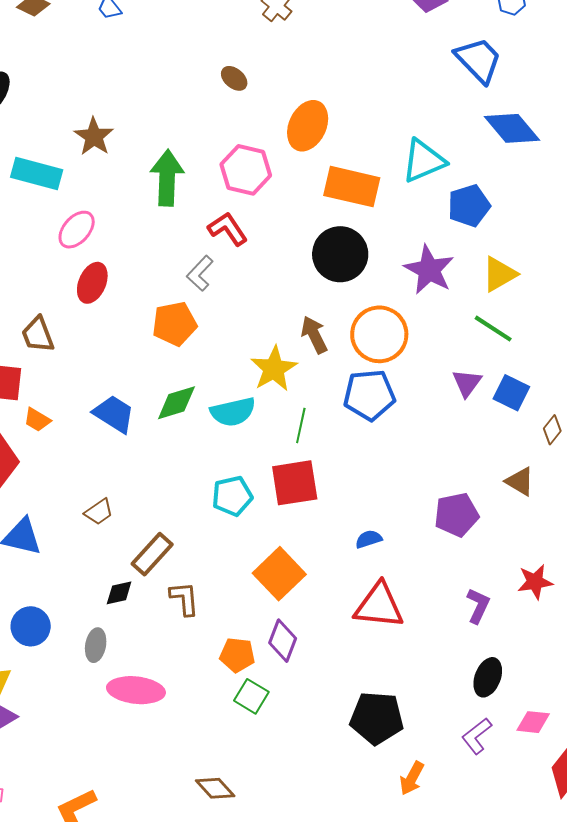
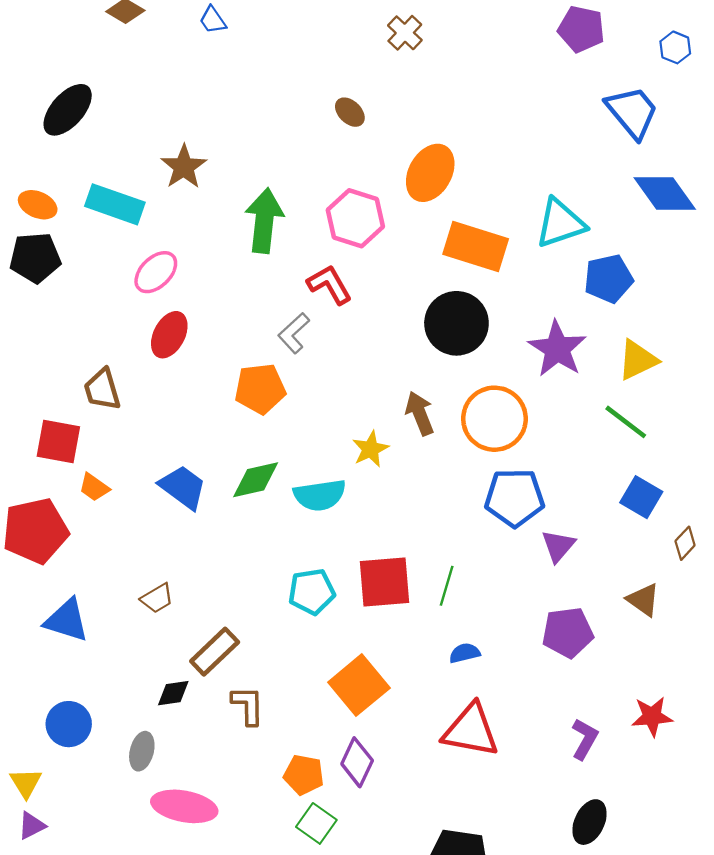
yellow star: (274, 369) -> (370, 449), size x0.7
purple triangle: (467, 383) -> (558, 546), moved
blue pentagon: (369, 395) -> (514, 498), moved
green line: (301, 425) -> (447, 586), moved

